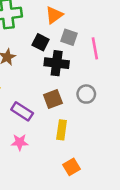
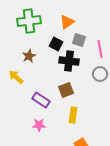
gray circle: (86, 94) -> (100, 74), moved

